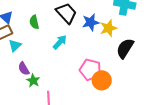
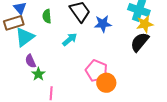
yellow star: (108, 28) -> (145, 24), moved
cyan triangle: (15, 46) -> (25, 37), size x1.5
black semicircle: (125, 48) -> (140, 42), moved

